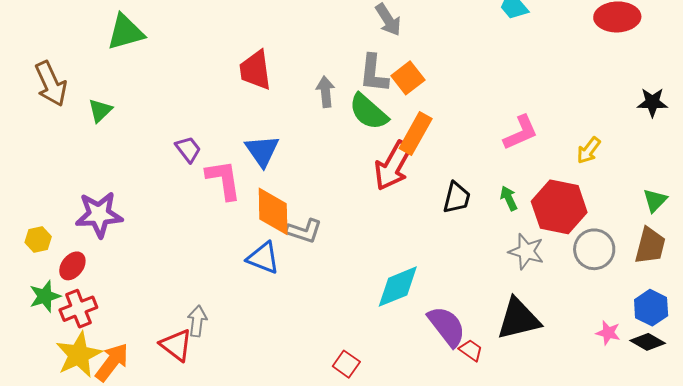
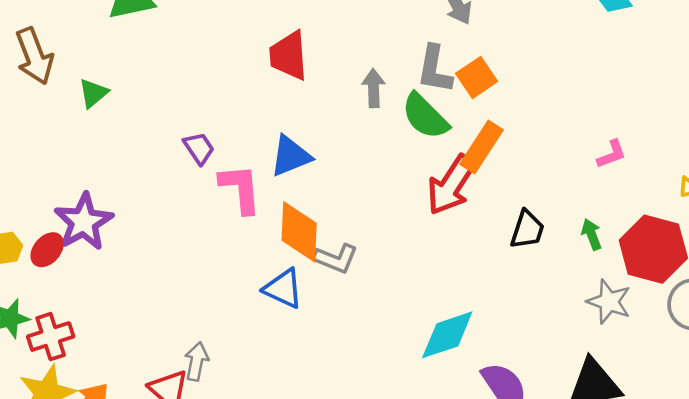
pink L-shape: (521, 133) -> (612, 154), size x0.7
blue triangle: (262, 151) -> (291, 156), turned 39
purple star: (99, 215) -> (84, 222), turned -30
red ellipse: (72, 266) -> (47, 250), moved

